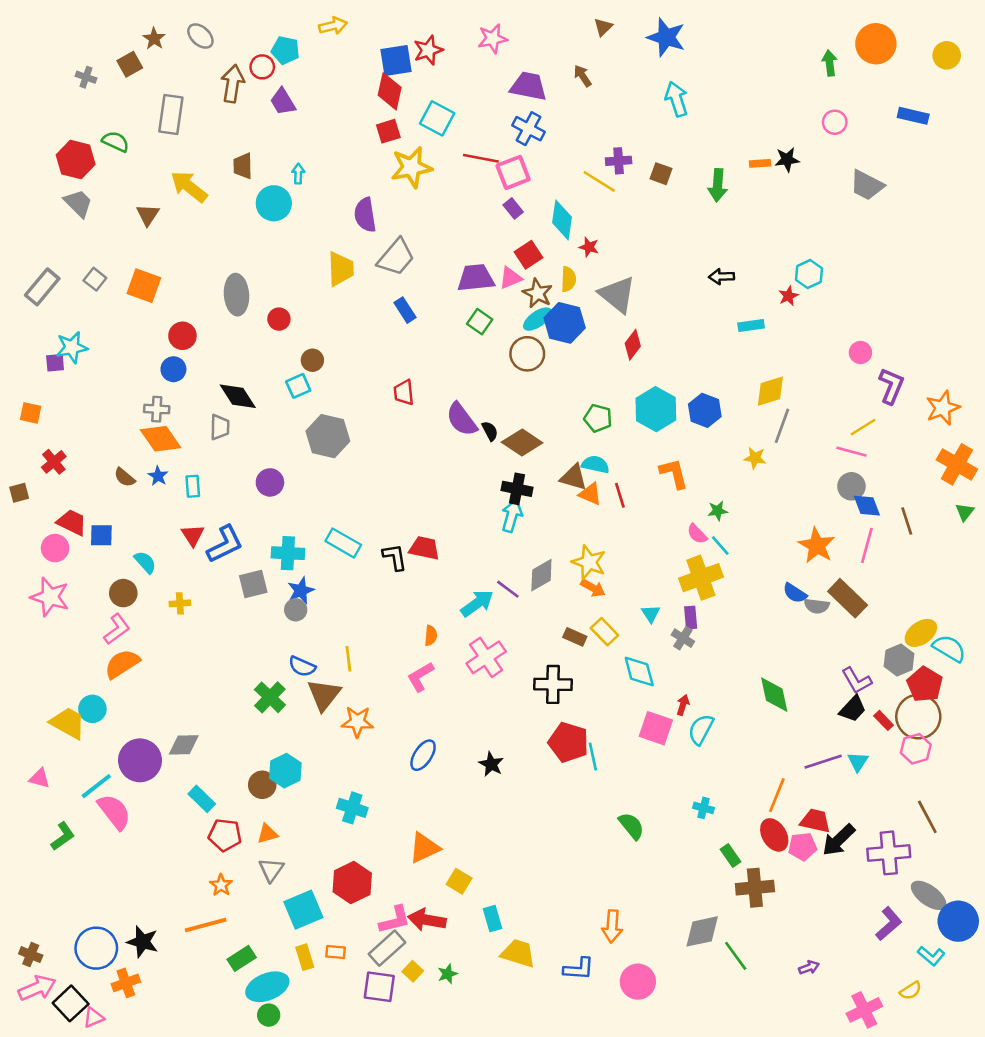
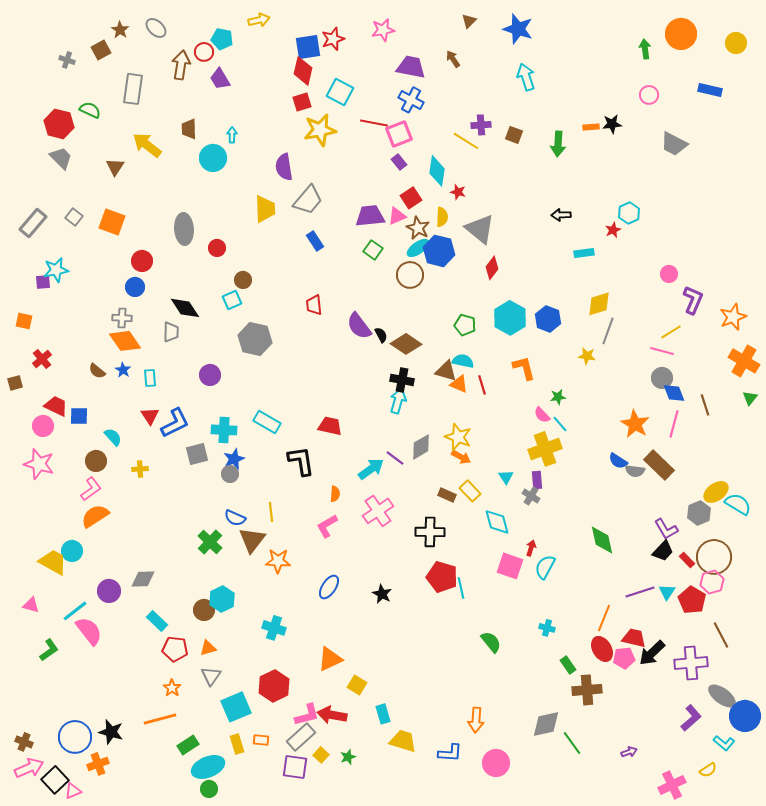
black L-shape: (395, 557) -> (301, 461), moved, size x1.4
red pentagon: (925, 684) -> (692, 600), moved
purple circle: (140, 760) -> (109, 591), size x0.7

